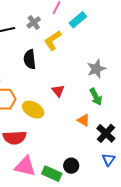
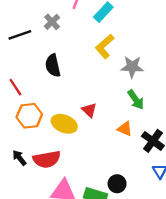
yellow L-shape: (53, 40) -> (105, 46), moved
gray star: (96, 69) -> (132, 67), turned 30
red triangle: (58, 91) -> (89, 110), moved

